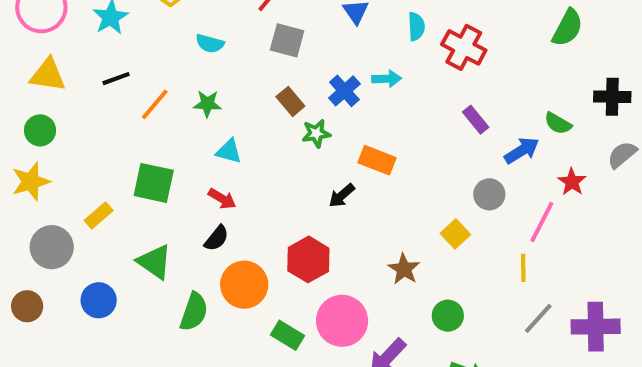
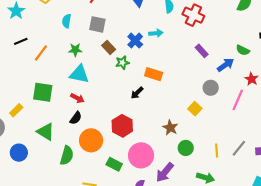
gray square: (287, 40) -> (97, 24), moved
cyan semicircle: (210, 44) -> (67, 21), turned 88
green star: (207, 104) -> (75, 50), moved
cyan triangle: (229, 151) -> (79, 74), size x1.5
yellow line: (523, 268) -> (217, 150), moved
green circle: (448, 316) -> (186, 148), moved

